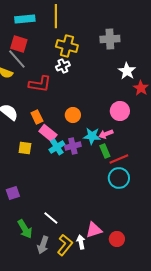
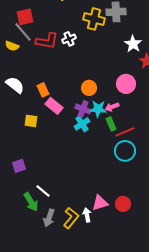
red square: (19, 44) -> (25, 17), turned -30
yellow cross: (67, 46) -> (94, 19), moved
red L-shape: (40, 84) -> (47, 41), moved
orange circle: (73, 115) -> (89, 88), moved
purple cross: (73, 146) -> (83, 109), moved, turned 35
cyan cross: (57, 147) -> (82, 124), moved
white line: (51, 218) -> (43, 191), moved
red circle: (117, 239) -> (123, 204), moved

